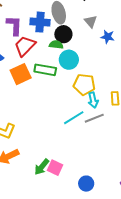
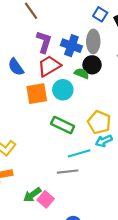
cyan circle: (69, 60) -> (63, 90), moved
green rectangle: (45, 70) -> (63, 125), moved
cyan arrow: (93, 100) -> (104, 141), turned 63
gray line: (94, 118) -> (68, 172), moved

